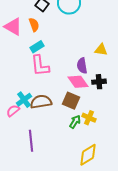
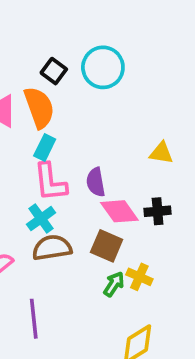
orange semicircle: (34, 25) -> (39, 107), size x1.6
cyan rectangle: (37, 47) -> (45, 148), turned -32
purple semicircle: (82, 66) -> (96, 182), moved
cyan cross: (24, 100) -> (41, 219), moved

